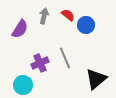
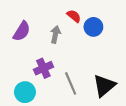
gray arrow: (44, 16) -> (55, 35), moved
gray line: (65, 58) -> (71, 83), moved

